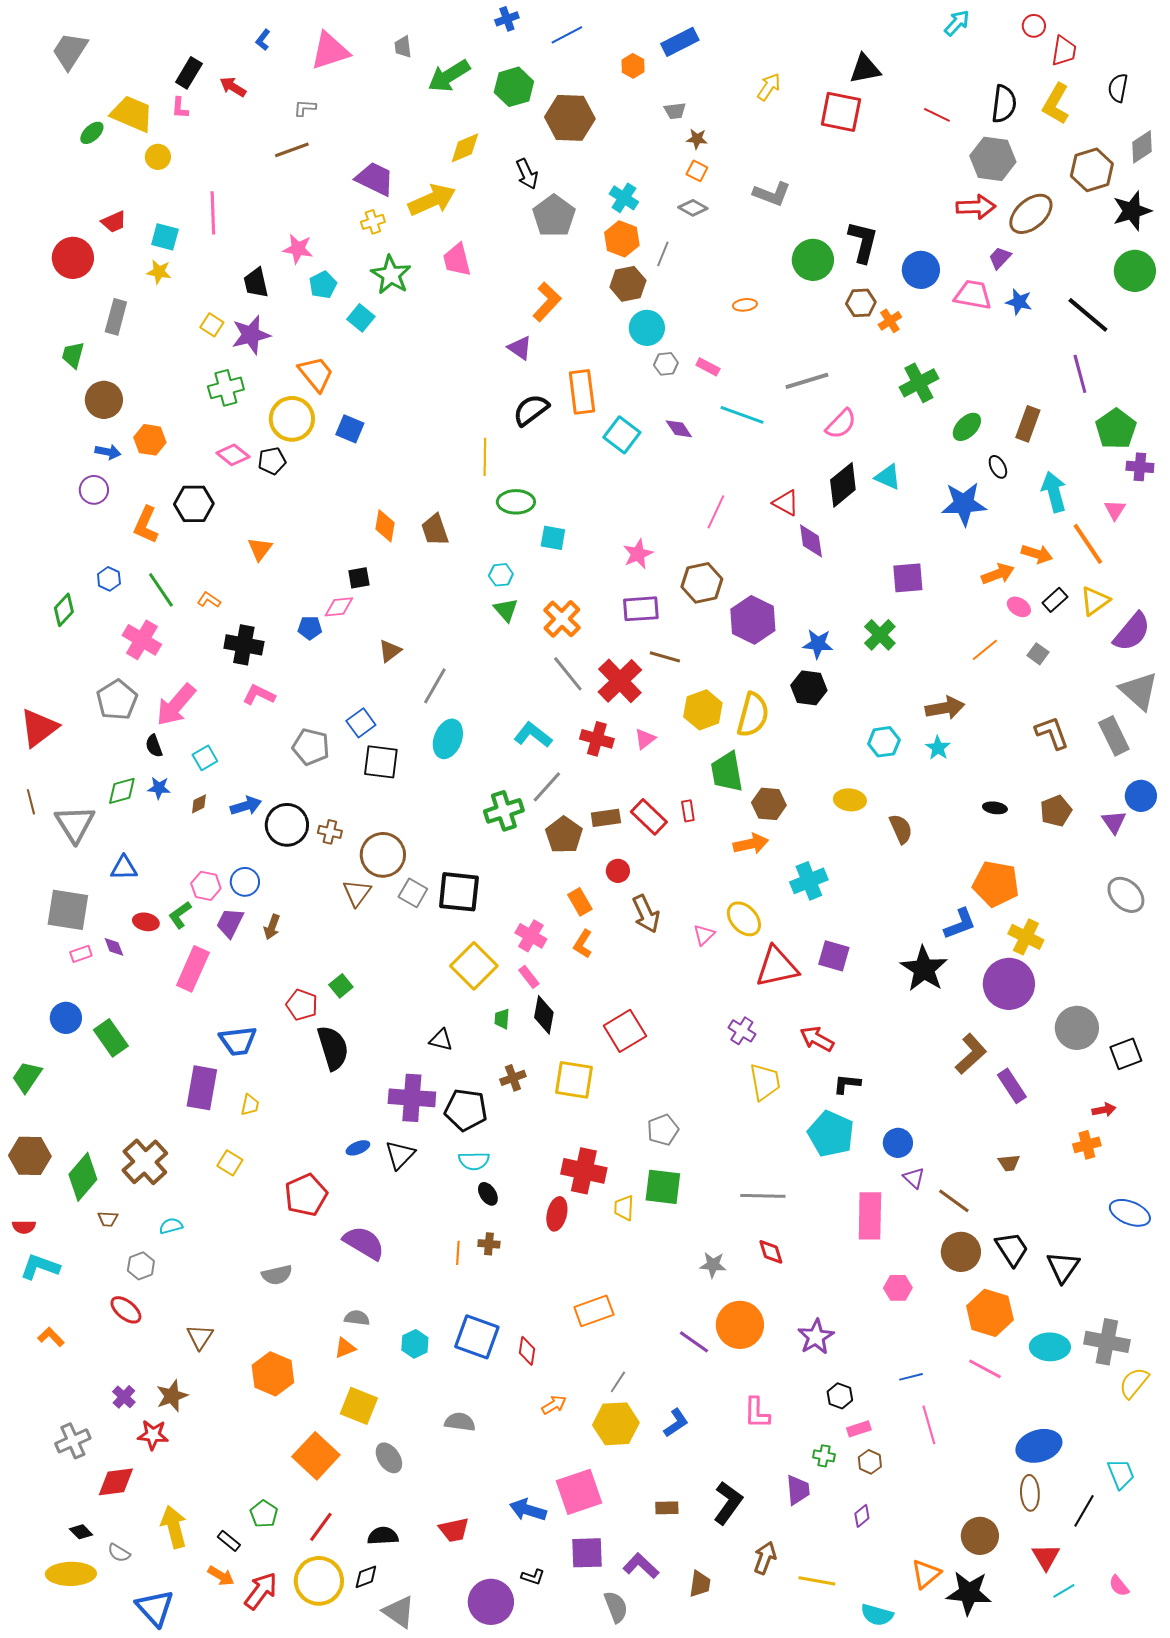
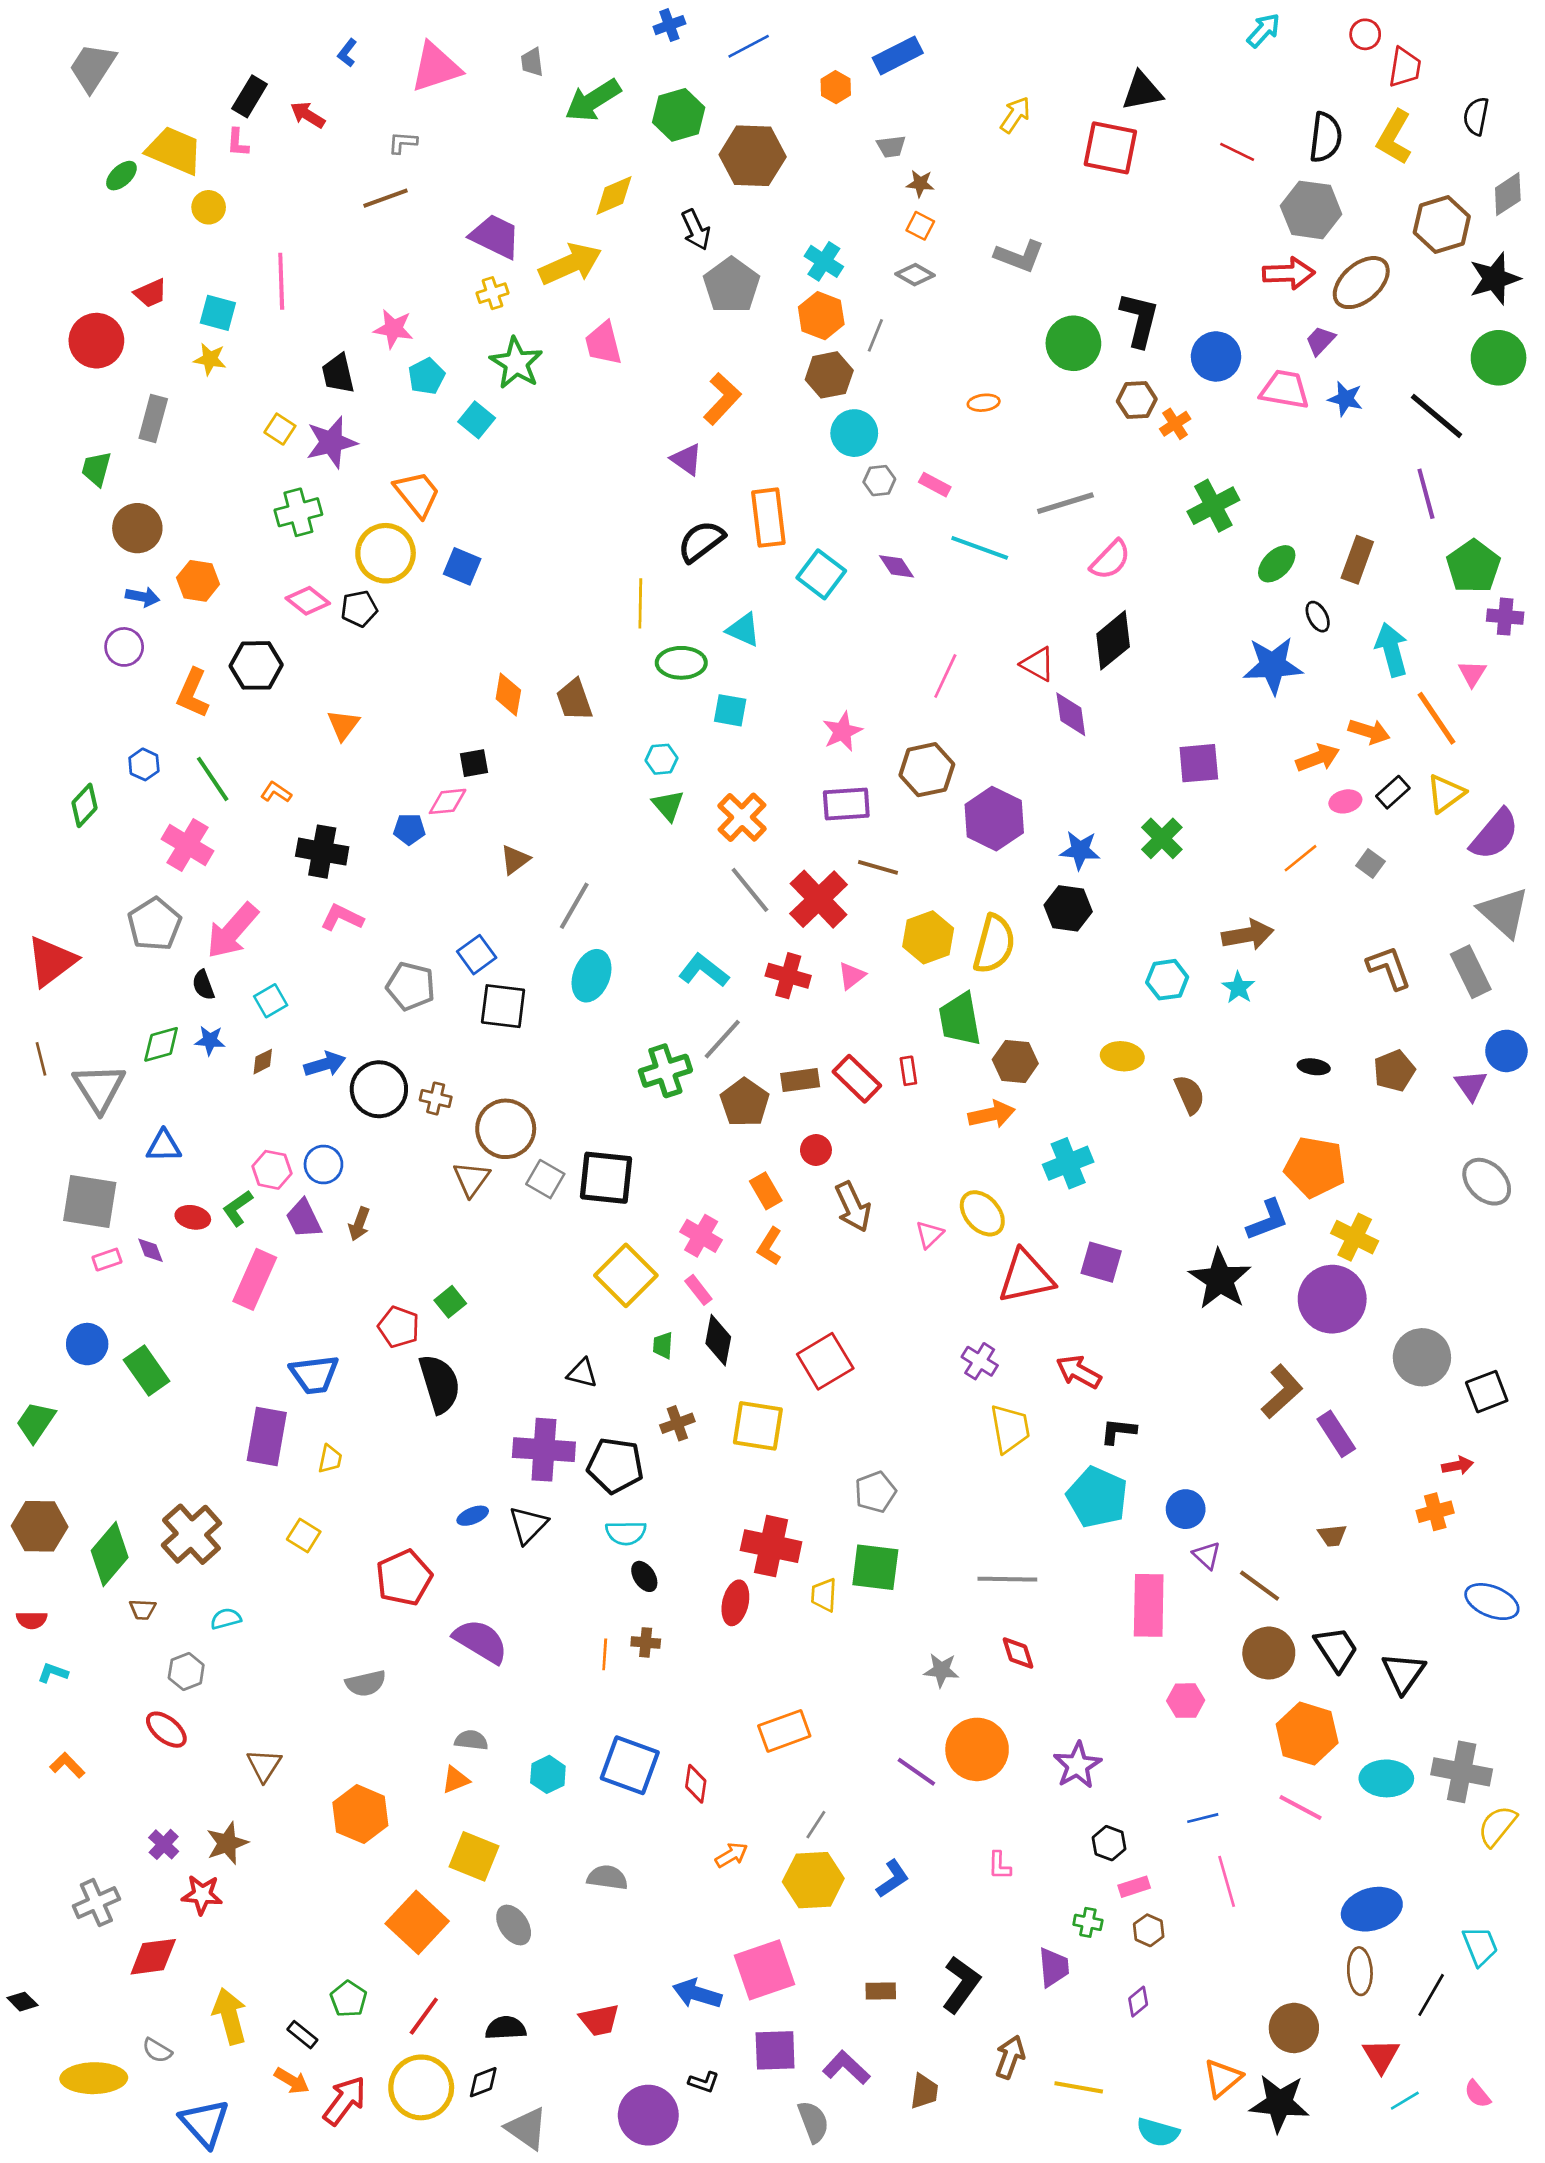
cyan triangle: (888, 477) -> (743, 630), moved
pink ellipse: (1019, 607) -> (1345, 801), turned -45
purple trapezoid: (230, 923) -> (304, 1219), turned -52
cyan L-shape: (40, 1267) -> (53, 1673), size x0.6
pink L-shape: (757, 1413) -> (999, 1866), size x0.7
black diamond: (81, 1532) -> (22, 2002), moved

